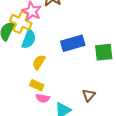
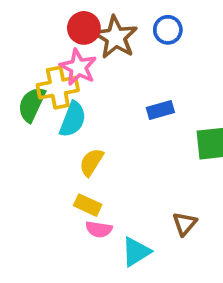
yellow cross: (21, 22) -> (58, 88), turned -35
blue rectangle: (73, 43) -> (160, 110), moved, size x0.6

